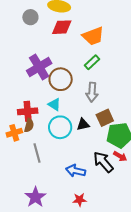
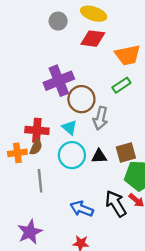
gray arrow: (92, 92) -> (100, 118), moved

